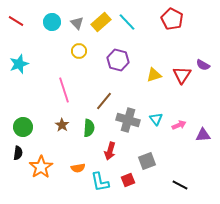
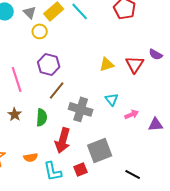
yellow circle: (79, 51) -> (40, 31), moved
purple hexagon: (118, 60) -> (49, 64), moved
cyan triangle: (156, 119) -> (112, 99), moved
red arrow: (110, 151) -> (63, 140), size x1.4
gray square: (147, 161) -> (100, 150), size x1.4

